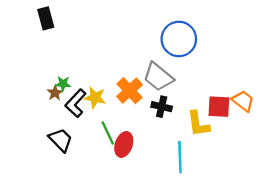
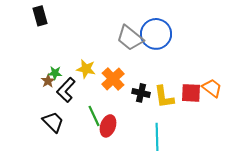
gray trapezoid: (158, 77) -> (130, 38), moved
yellow star: (95, 97) -> (86, 69), moved
yellow L-shape: (198, 124) -> (164, 97), moved

